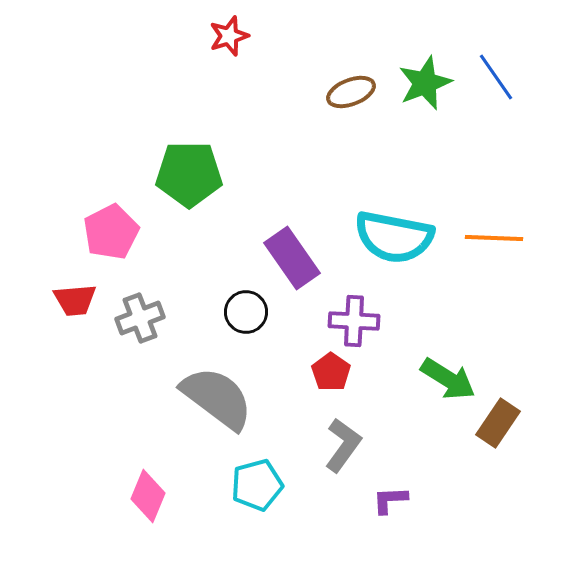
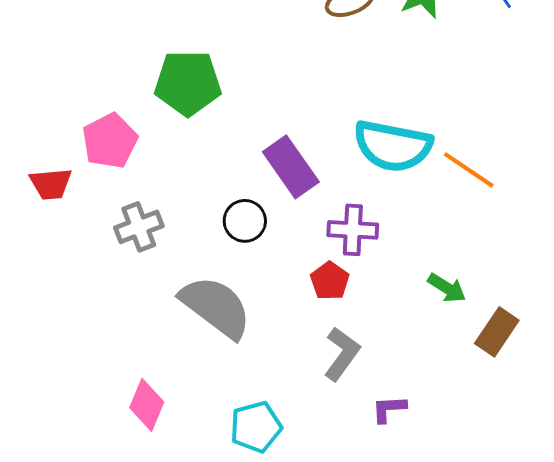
orange line: (494, 238) -> (469, 170), moved, turned 32
red trapezoid: (75, 300) -> (51, 184), moved
green arrow: (448, 379) -> (447, 288), size x0.7
cyan pentagon: (257, 485) -> (256, 427), moved

